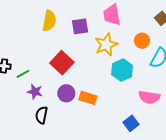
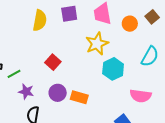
purple square: (80, 26) -> (69, 14), moved
orange circle: (142, 41) -> (130, 24), moved
red square: (62, 63) -> (53, 62), size x0.7

